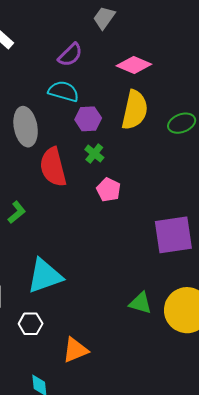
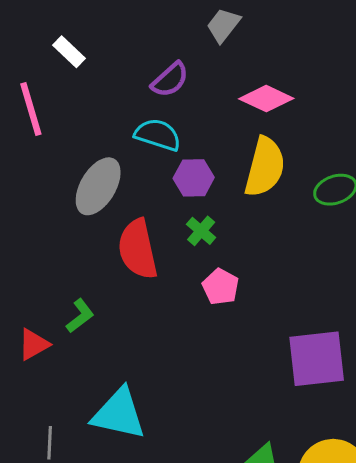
gray ellipse: (26, 127) -> (98, 186), turned 39
cyan triangle: (45, 276) -> (119, 414), turned 30

